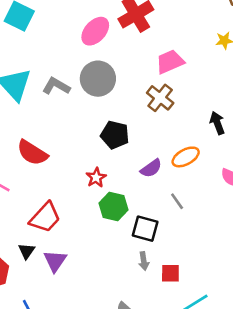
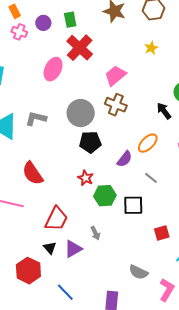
gray circle: (98, 79) -> (81, 113), moved
red semicircle: (32, 153) -> (33, 173), turned 40
purple triangle: (55, 261) -> (73, 249), turned 42
gray arrow: (144, 261) -> (95, 233), moved

